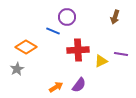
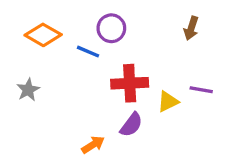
orange diamond: (26, 47) -> (43, 35), moved
gray star: (17, 69) -> (28, 90), moved
purple semicircle: (79, 85) -> (131, 125), moved

